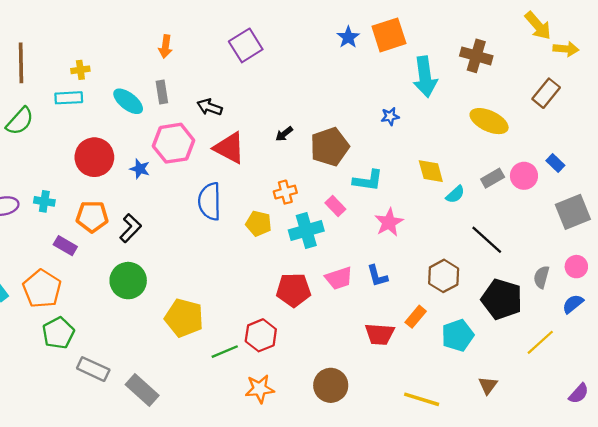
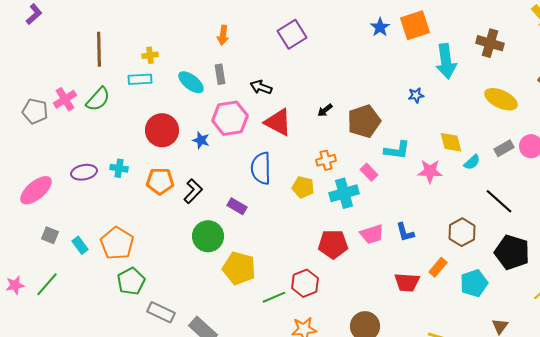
pink star: (389, 222) -> (430, 171), moved, turned 30
purple rectangle: (65, 246) -> (237, 206), moved
green circle: (128, 281) -> (208, 236), moved

